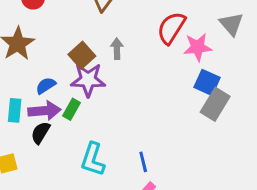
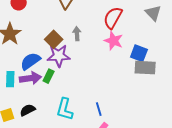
pink star: (198, 47) -> (114, 41), moved, turned 30
blue semicircle: (46, 86) -> (30, 61), size x1.5
gray rectangle: (215, 104) -> (145, 68), turned 65
black semicircle: (41, 133) -> (28, 110), moved, turned 35

